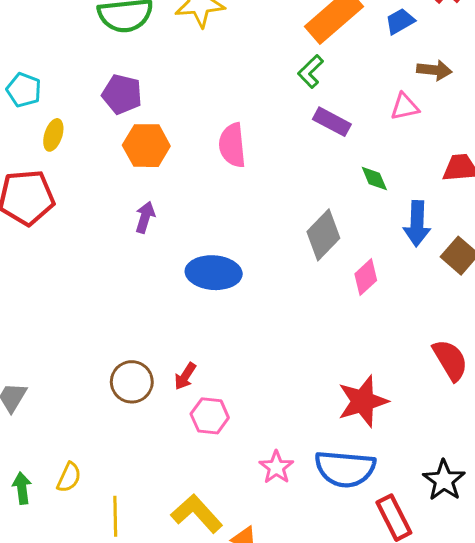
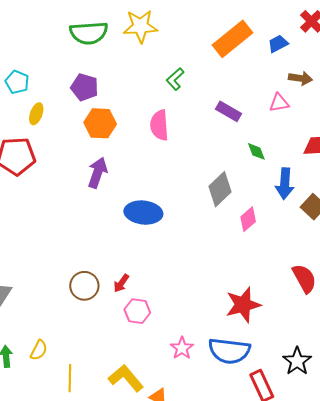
green L-shape: (311, 71) -> (175, 79), moved
purple arrow: (145, 217) -> (98, 173), size x1.4

